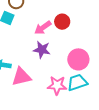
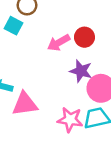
purple star: (42, 50) -> (81, 71), moved

